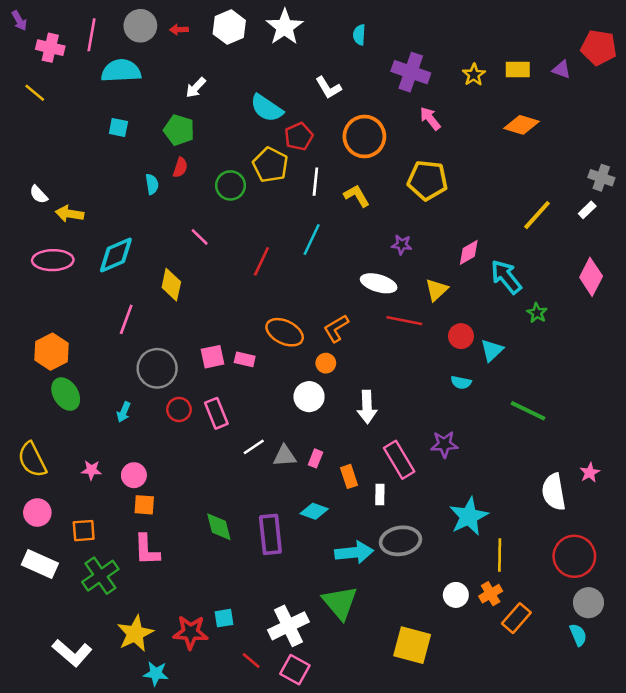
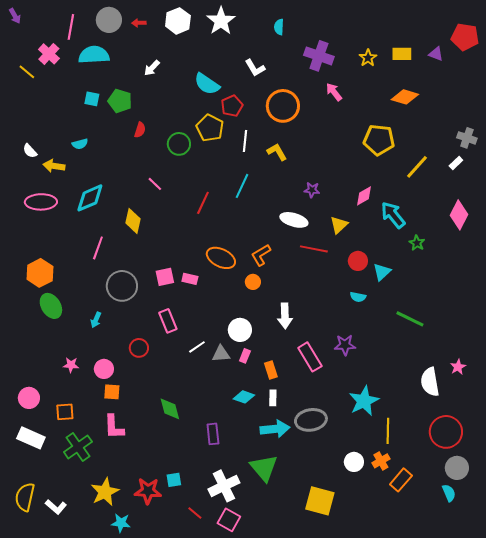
pink cross: (50, 48) -> (49, 54), moved, turned 30
green pentagon: (179, 130) -> (120, 101), moved
yellow pentagon: (428, 180) -> (379, 140), moved
cyan semicircle: (152, 184) -> (80, 144), moved, turned 84
white circle: (309, 397) -> (240, 330), moved
red circle: (179, 409) -> (139, 348), moved
yellow semicircle: (32, 460) -> (25, 497), moved, turned 40
white rectangle: (380, 494) -> (273, 398), moved
purple rectangle: (270, 534) -> (213, 434), moved, size x0.7
white L-shape: (72, 653) -> (56, 507), size x0.7

